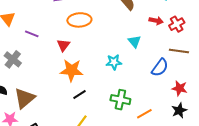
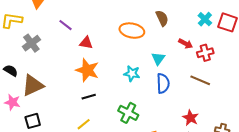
orange ellipse: (79, 20) -> (132, 31), moved
purple line: (32, 34) -> (66, 25), moved
red triangle: (63, 45) -> (86, 43), turned 48
blue semicircle: (160, 68) -> (163, 83), moved, turned -54

